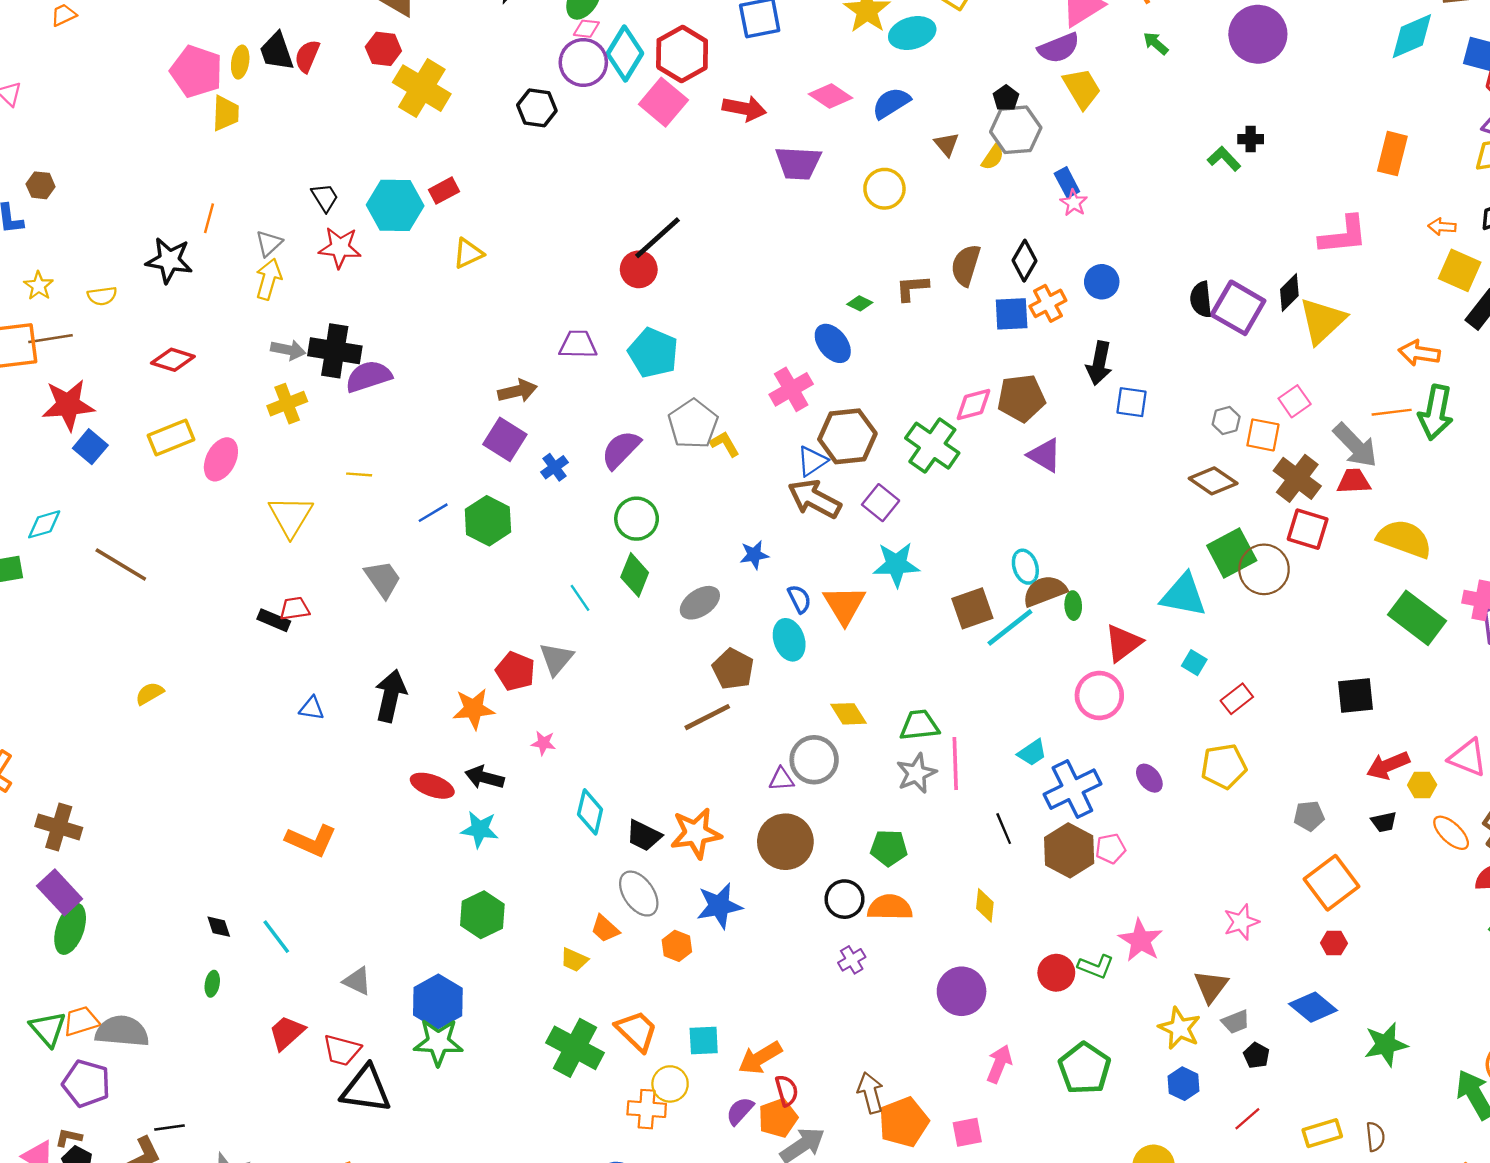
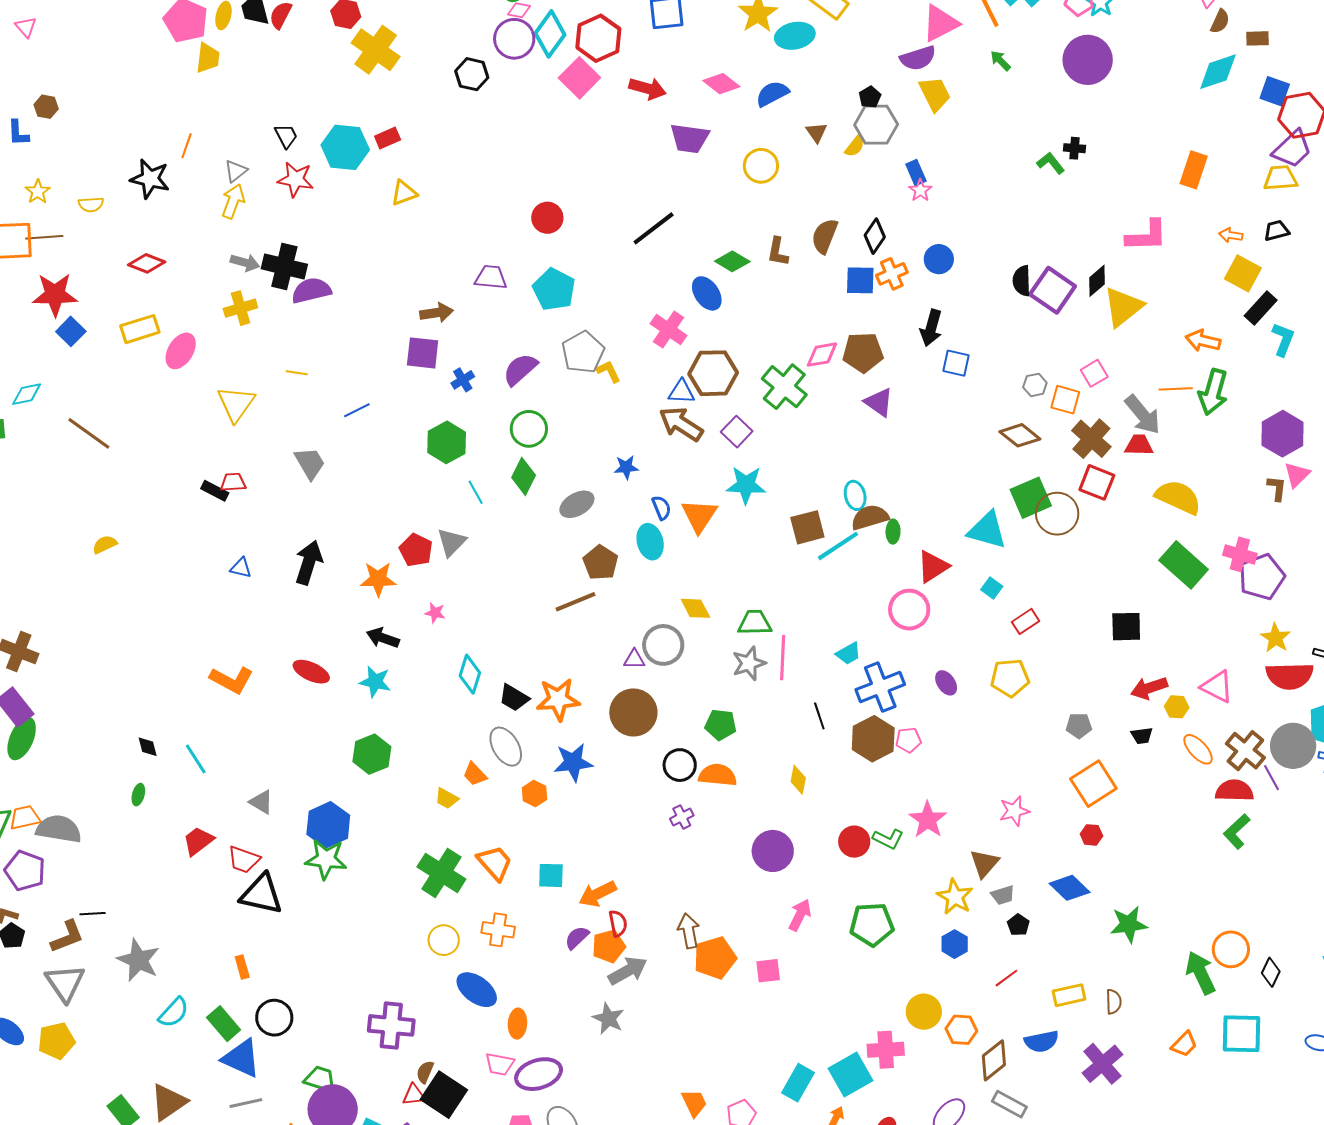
black line: (658, 238) -> (654, 228), moved
brown L-shape: (912, 288) -> (778, 252), turned -80
green diamond: (860, 303) -> (732, 261), size x1.6
pink cross: (791, 389) -> (668, 330), turned -30
purple square: (505, 439) -> (423, 353), turned -30
blue triangle: (812, 461) -> (681, 392), turned 32
green hexagon: (488, 521) -> (447, 442), moved
red ellipse: (432, 786) -> (311, 672), moved
green pentagon: (1085, 1068) -> (872, 924), turned 30
yellow circle: (670, 1084) -> (444, 940), moved

